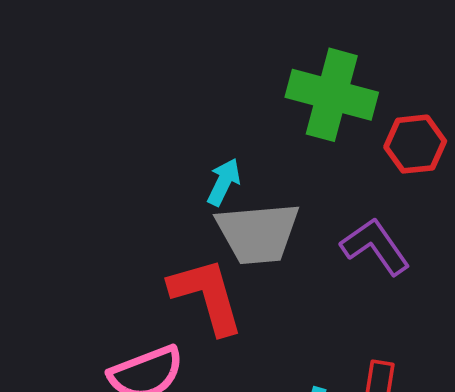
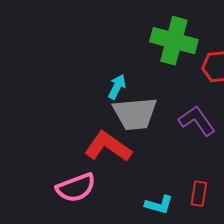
red L-shape: (207, 296) -> (108, 147), turned -39

